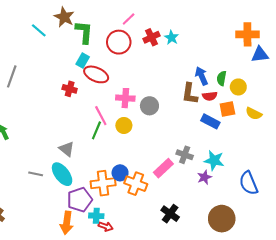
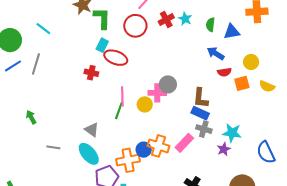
cyan line: (39, 30) -> (43, 29), moved
blue triangle: (260, 55) -> (232, 32), moved
blue arrow: (202, 76) -> (216, 53), turned -30
green semicircle: (222, 78) -> (210, 25), moved
brown L-shape: (190, 94) -> (200, 98), moved
pink cross: (125, 98) -> (157, 93), moved
pink line: (101, 116) -> (122, 96), turned 30
blue rectangle: (210, 121) -> (200, 113), moved
gray line: (36, 174) -> (53, 147), moved
orange cross: (136, 184) -> (158, 146), moved

